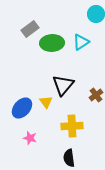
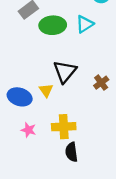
blue ellipse: (22, 108) -> (20, 97), turned 65
yellow cross: (72, 126) -> (64, 127), moved

